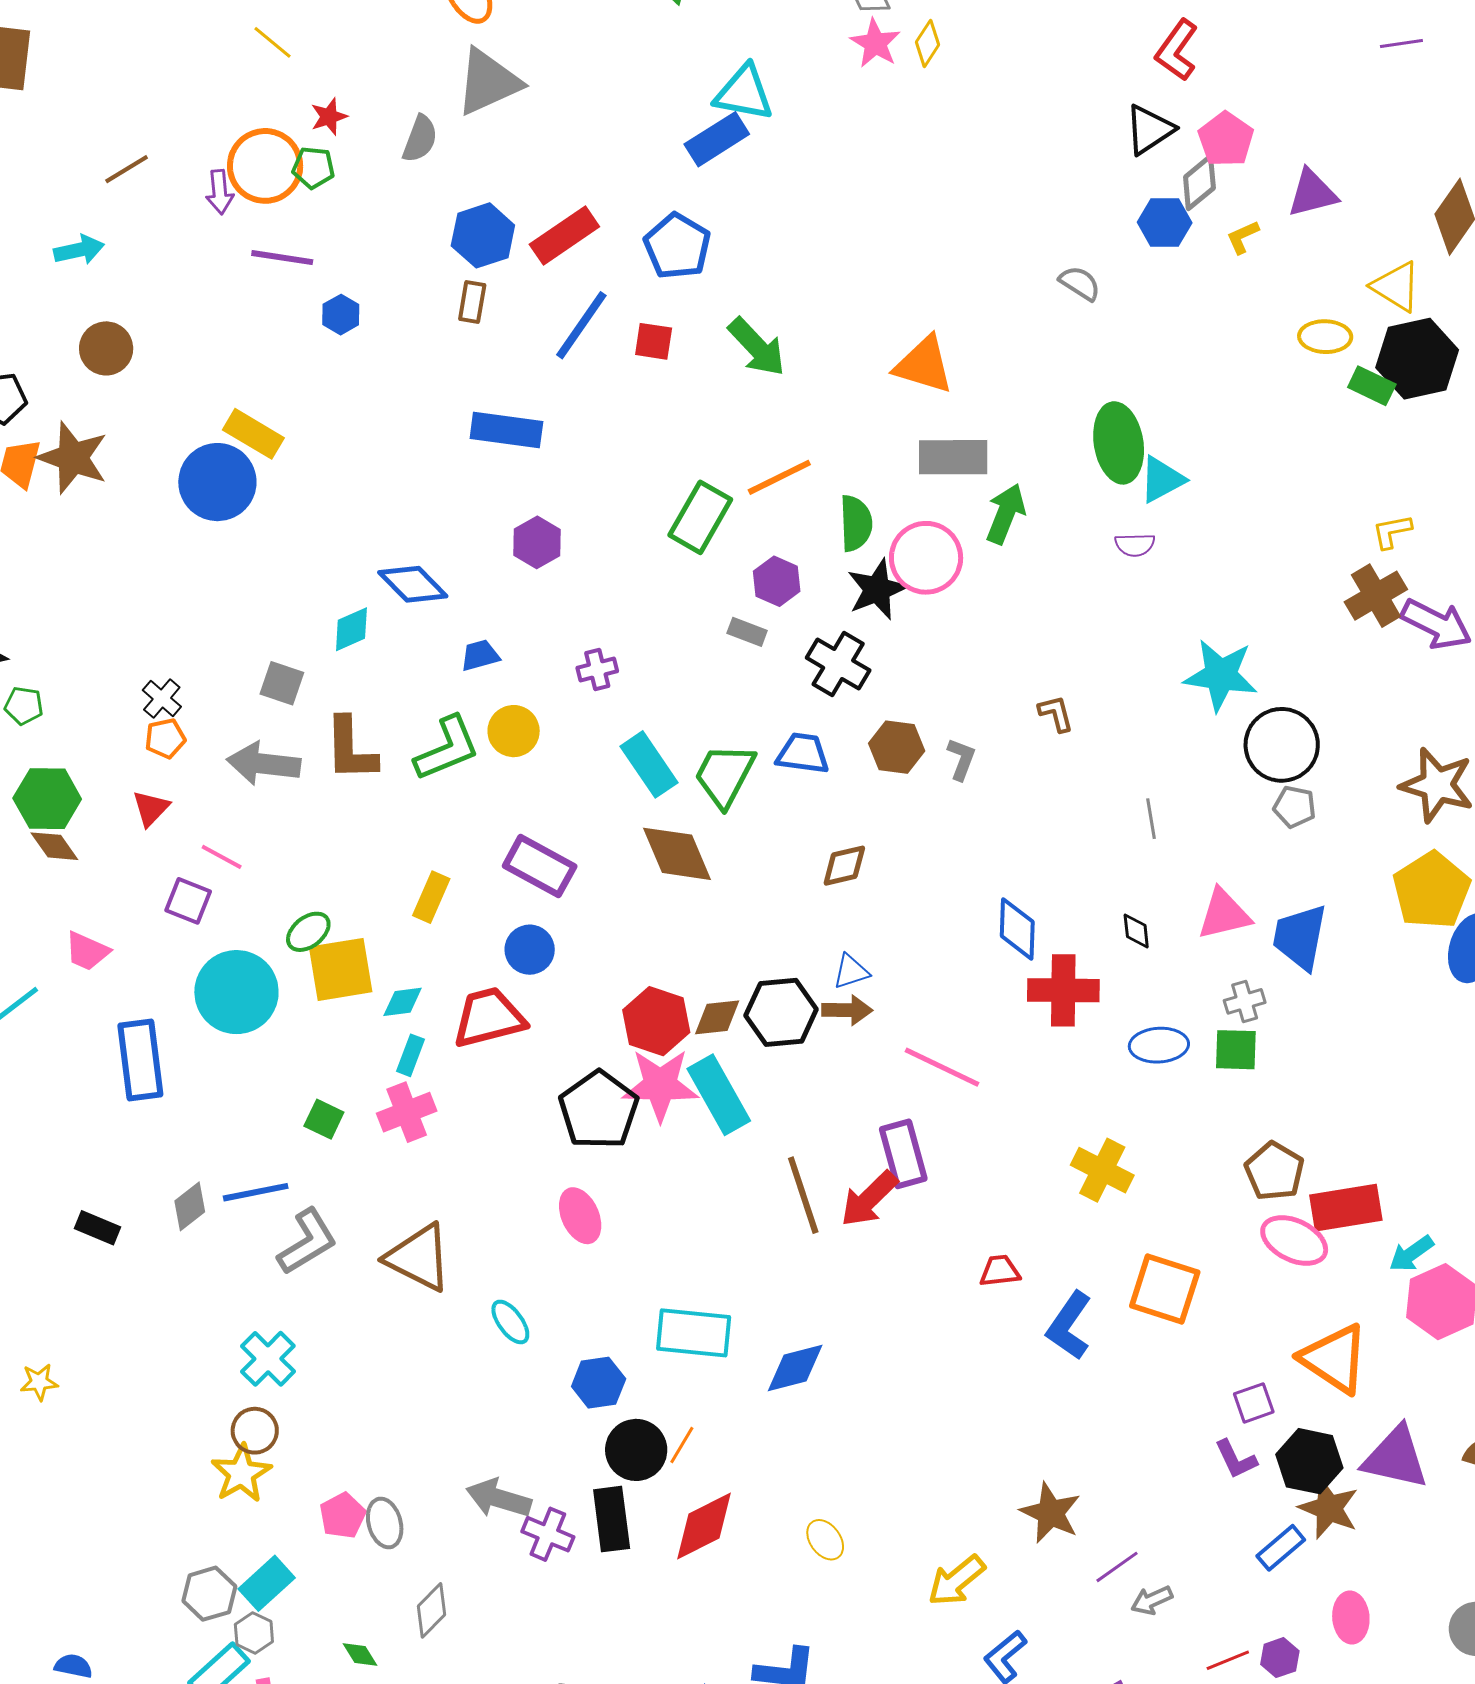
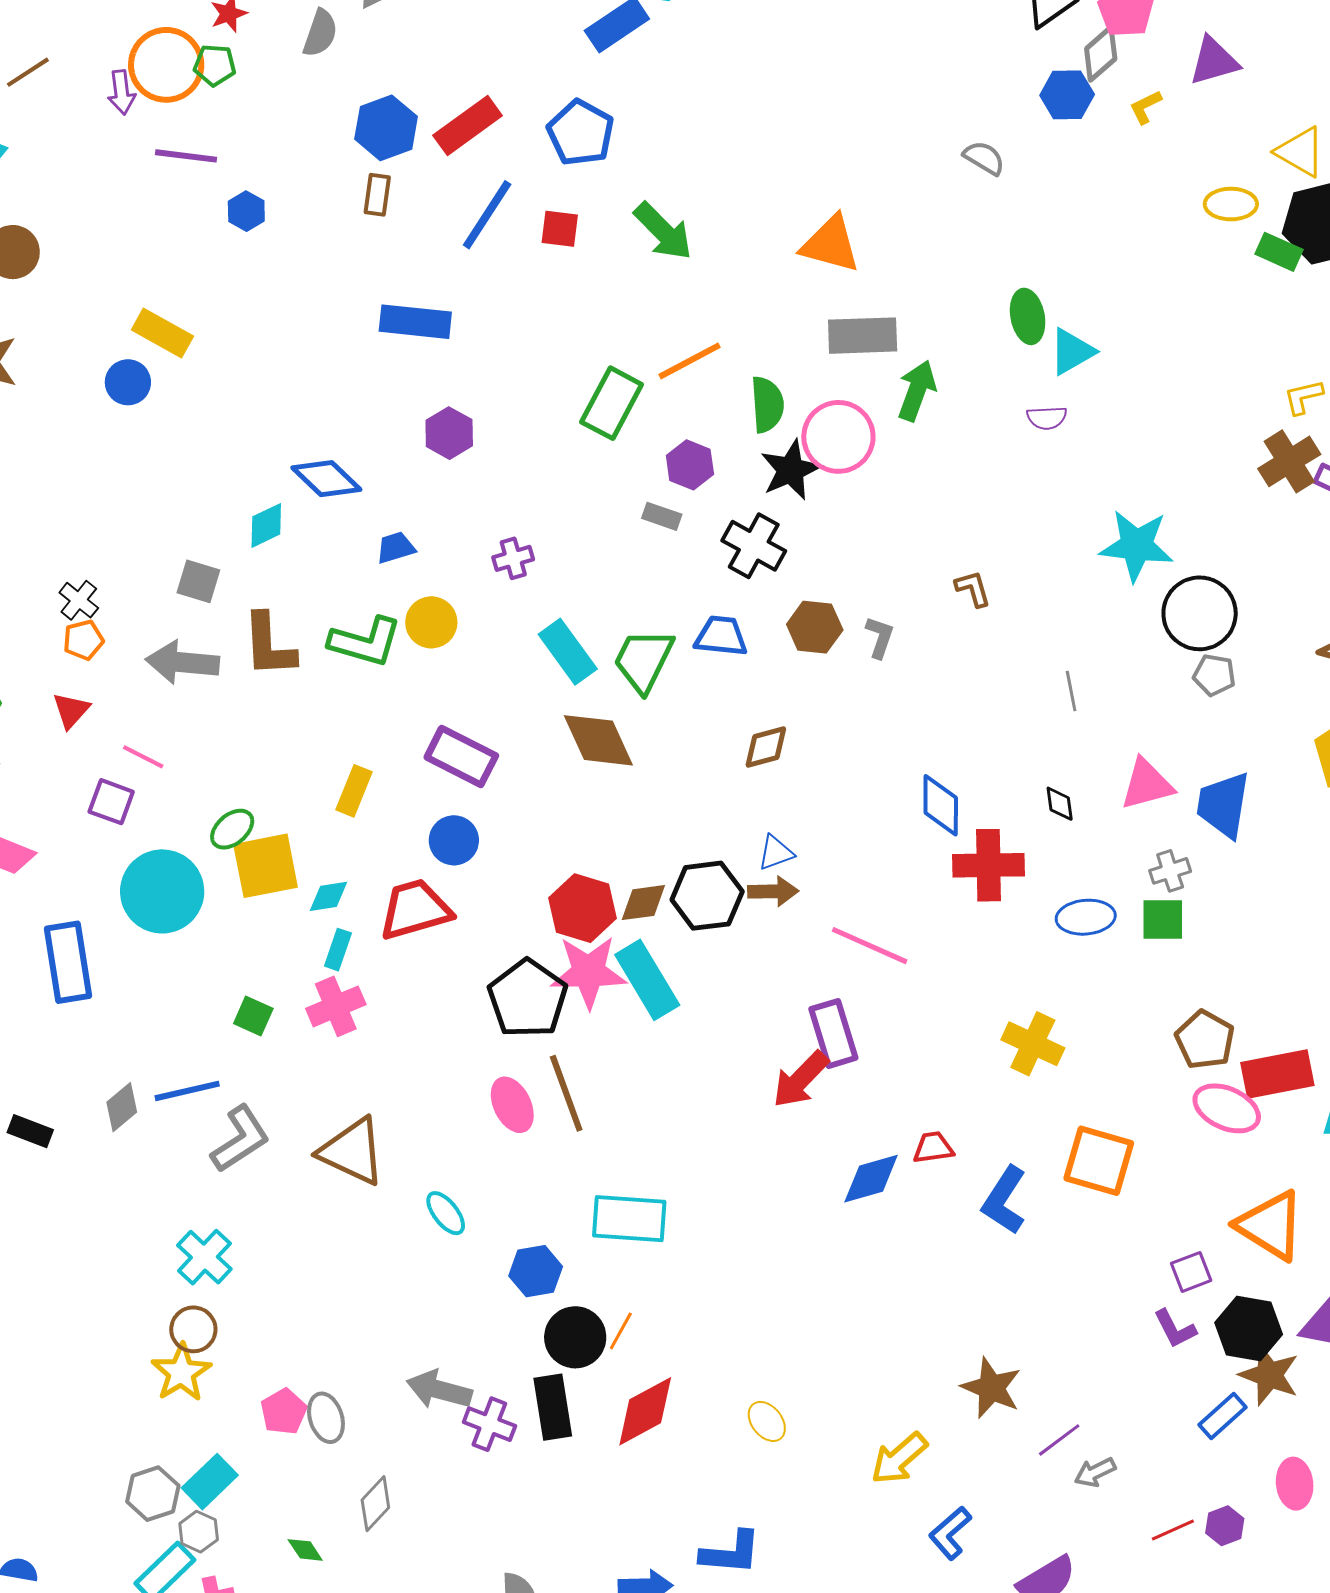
green ellipse: (1119, 443) -> (1028, 316), size x0.7
blue circle: (217, 482) -> (128, 382), size x0.6
green L-shape: (447, 748) -> (365, 642), turned 40
brown line: (803, 1195) -> (566, 1093), moved
blue diamond: (795, 1368) -> (871, 1179), moved

